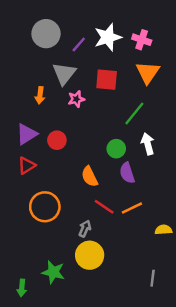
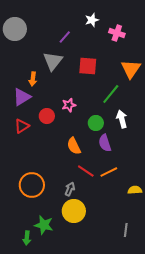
gray circle: (46, 34) -> (15, 29), moved
white star: (108, 37) -> (92, 20), moved, size x0.6
orange triangle: (148, 72) -> (131, 69), moved
pink star: (76, 99) -> (69, 105), moved
purple triangle: (27, 134) -> (22, 97), moved
red triangle: (27, 166) -> (22, 126), moved
orange circle: (45, 207) -> (32, 185), moved
green arrow: (22, 288) -> (27, 238), moved

